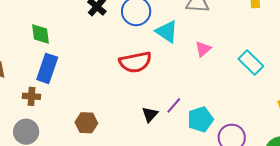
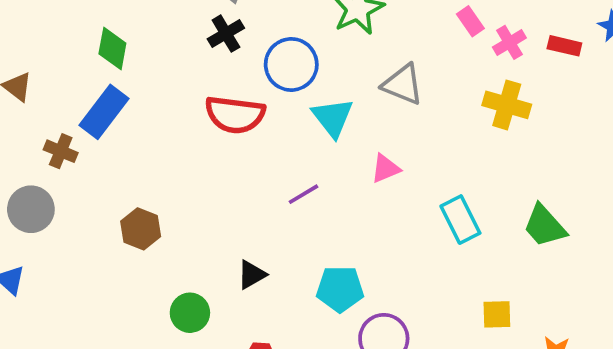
red semicircle: (135, 62) -> (235, 115), moved
purple line: (174, 105) -> (304, 194), moved
black triangle: (150, 114) -> (252, 275), moved

